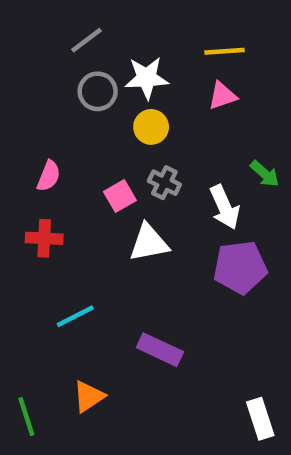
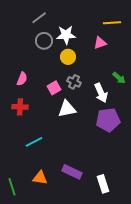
yellow line: (225, 51) -> (112, 23), moved
purple rectangle: (160, 350) -> (72, 172), moved
orange triangle: (89, 396) -> (40, 178), turned 42
white rectangle: (260, 419) -> (103, 184), moved

